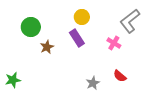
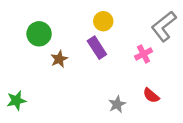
pink cross: (114, 43) -> (144, 54), turned 32

